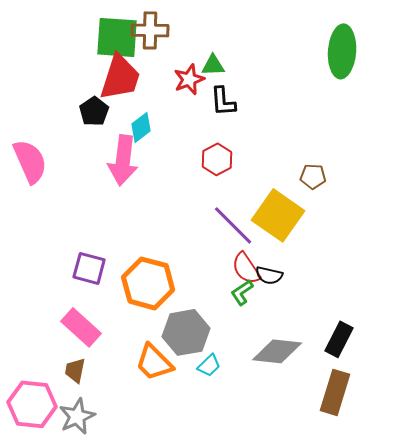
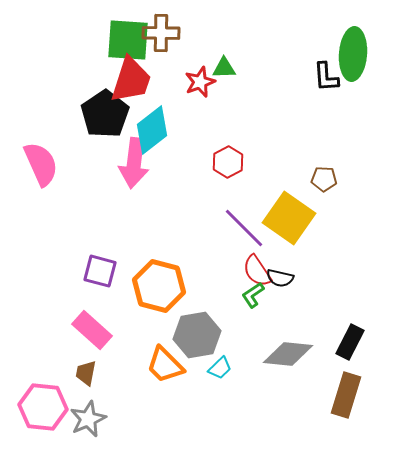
black L-shape: (223, 101) -> (326, 77), moved
black pentagon: (94, 111) -> (105, 114), size x1.6
cyan diamond: (141, 127) -> (152, 130), size x1.6

